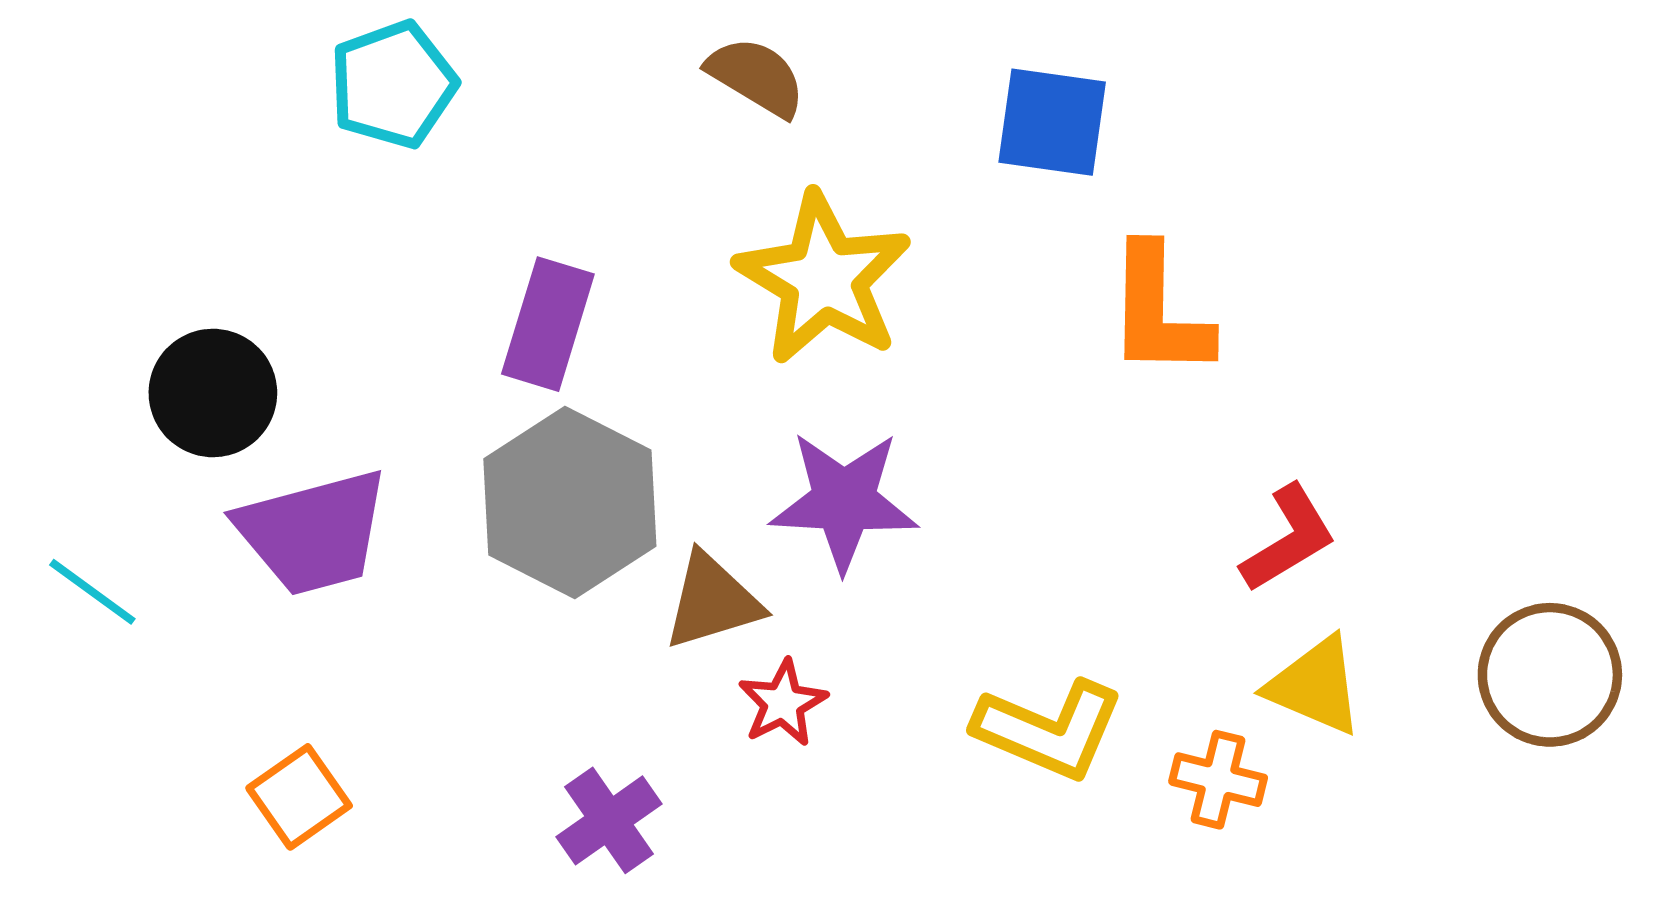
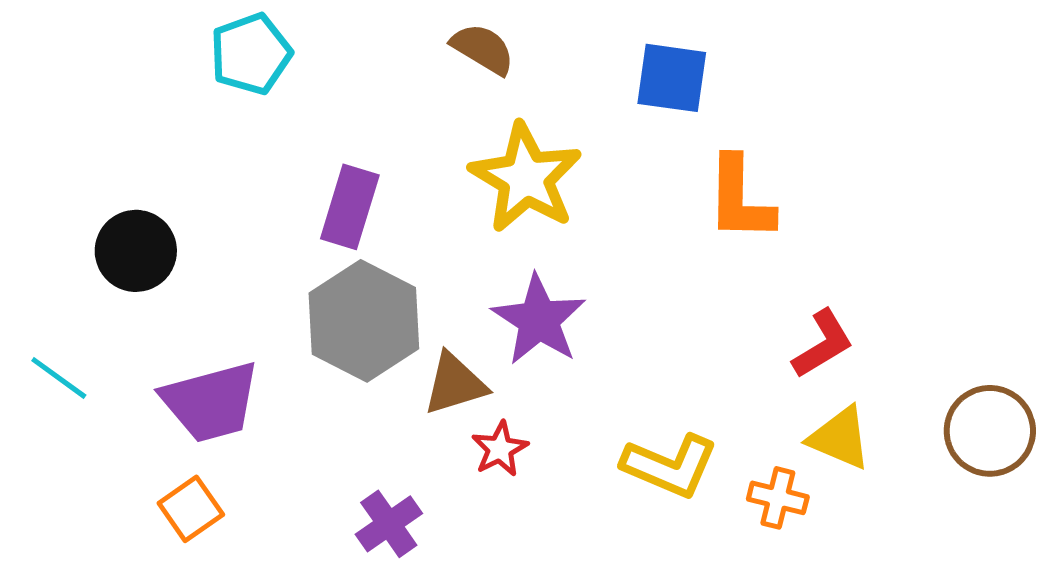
purple star: (844, 501) -> (539, 320), turned 30
purple trapezoid: (313, 532) -> (211, 402), moved

